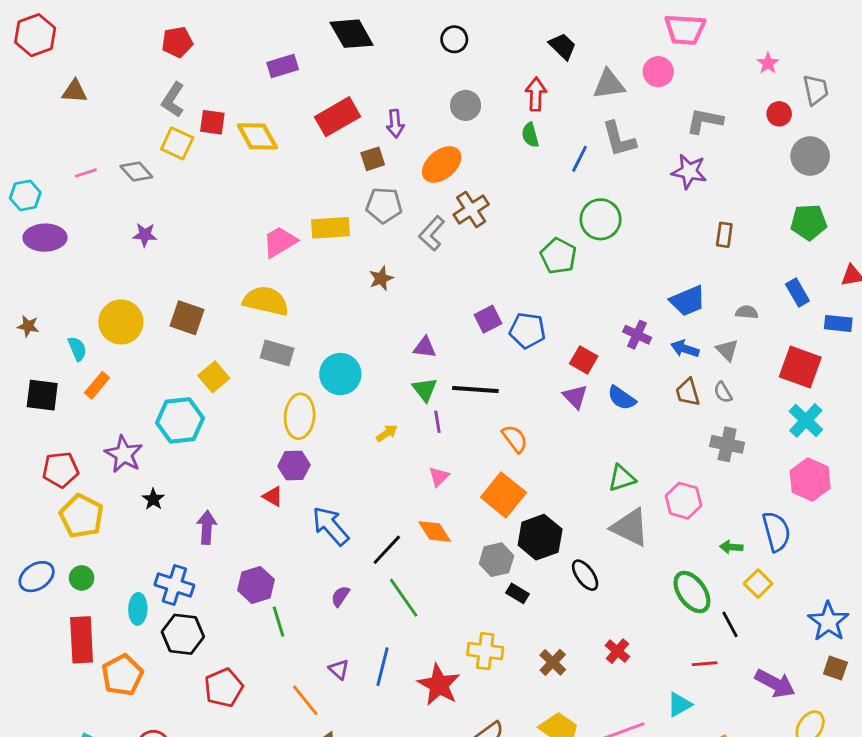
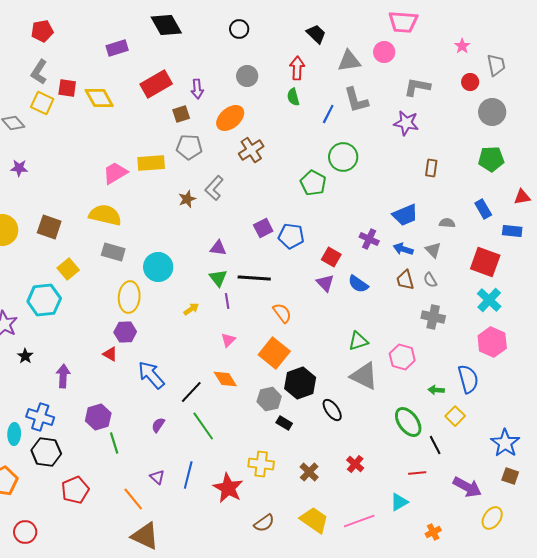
gray L-shape: (432, 233) -> (214, 188), moved

